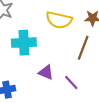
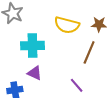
purple triangle: (46, 72) -> (35, 73), moved

